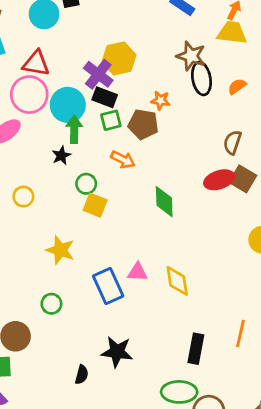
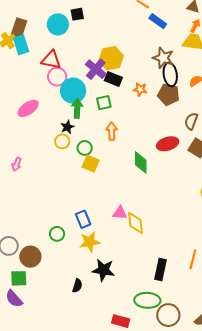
pink circle: (29, 95) -> (57, 77), moved, size x0.7
black rectangle: (105, 97) -> (113, 79), moved
brown pentagon: (143, 124) -> (168, 95), moved
orange arrow: (123, 160) -> (112, 131), turned -120
red ellipse: (219, 180) -> (168, 144), moved
yellow circle: (23, 197) -> (62, 141), moved
yellow star: (60, 250) -> (90, 242), moved, turned -30
yellow diamond: (177, 281) -> (135, 223), moved
blue rectangle: (108, 286) -> (83, 219), moved, size x0.7

